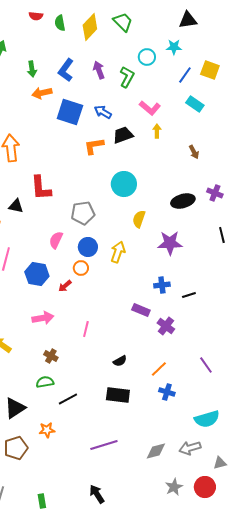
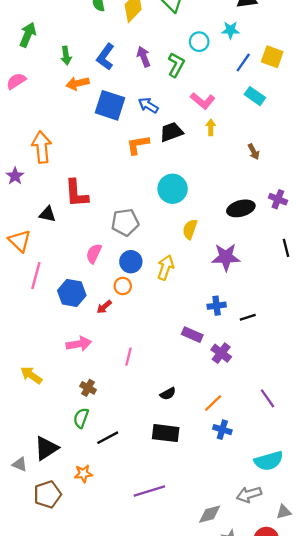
green semicircle: (45, 382) -> (81, 418), turned -60
gray diamond: (156, 451) -> (210, 514), moved

